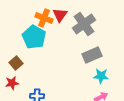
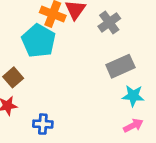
gray cross: (84, 24) -> (109, 22), size x0.7

